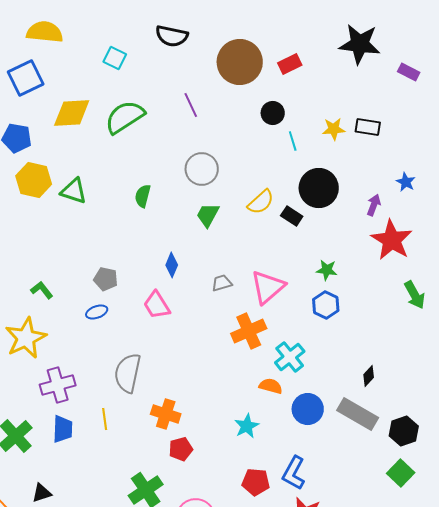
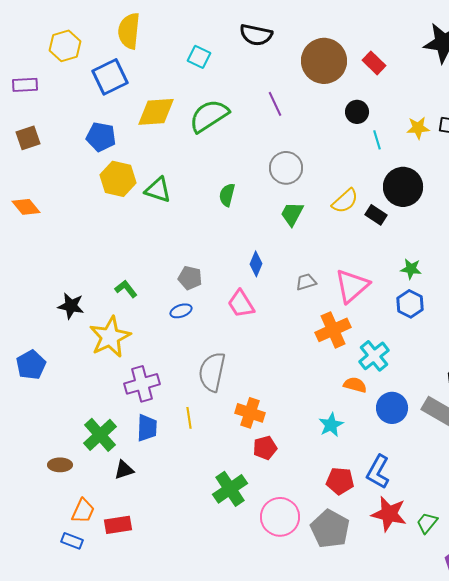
yellow semicircle: (45, 32) -> (129, 31), turned -90
red rectangle: (290, 64) -> (374, 63), turned 70
black triangle: (42, 493) -> (124, 470), moved

